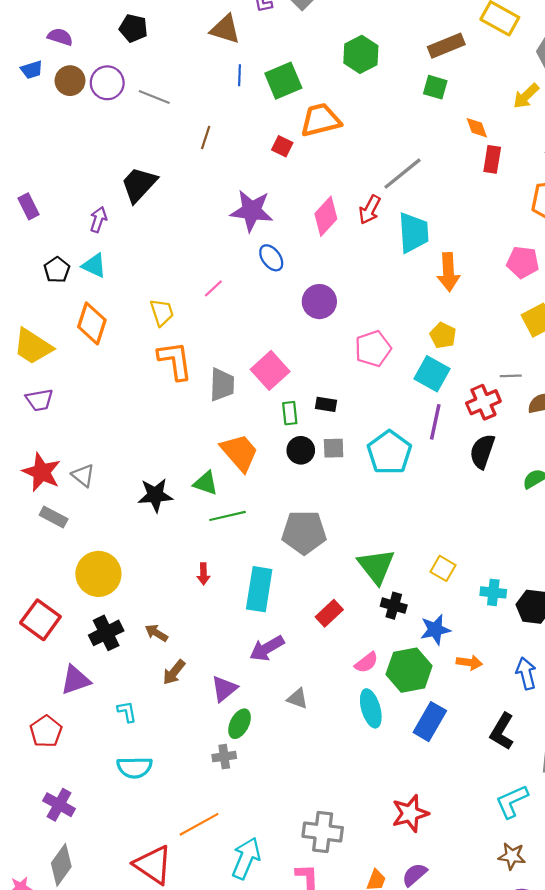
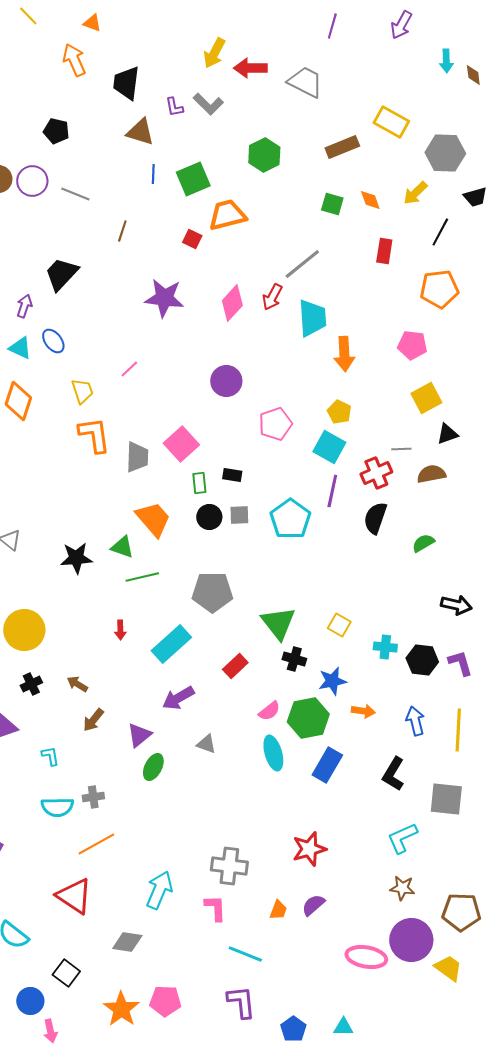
green square: (435, 87) -> (332, 204), moved
orange diamond: (477, 128) -> (370, 200), moved
blue ellipse: (271, 258) -> (53, 341), moved
cyan rectangle: (259, 589) -> (171, 644), turned 39
black cross: (106, 633) -> (31, 684), size x0.7
gray cross: (224, 757) -> (93, 797), moved
orange line: (199, 824) -> (96, 844), moved

